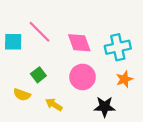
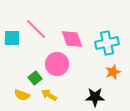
green square: (38, 75) -> (35, 78), moved
pink circle: (83, 77) -> (57, 64), moved
yellow semicircle: (22, 95) -> (22, 95), moved

